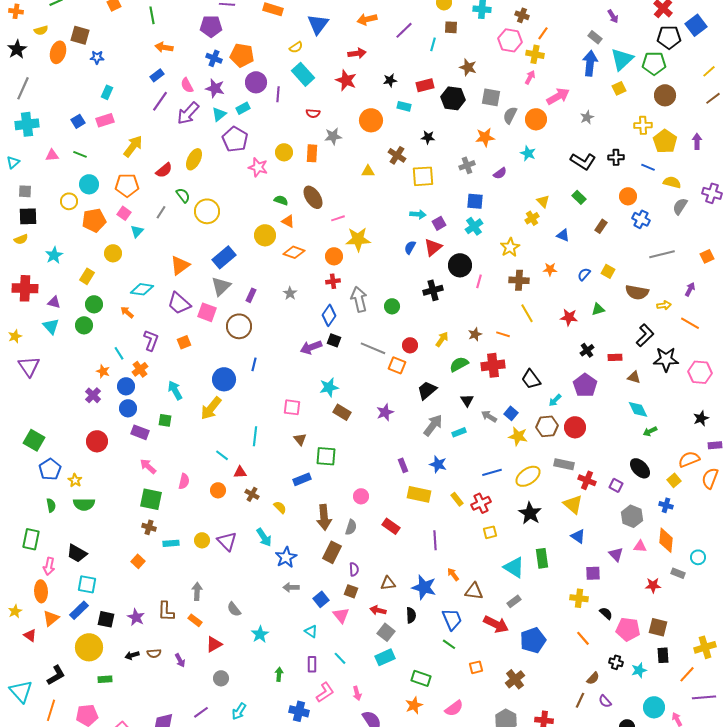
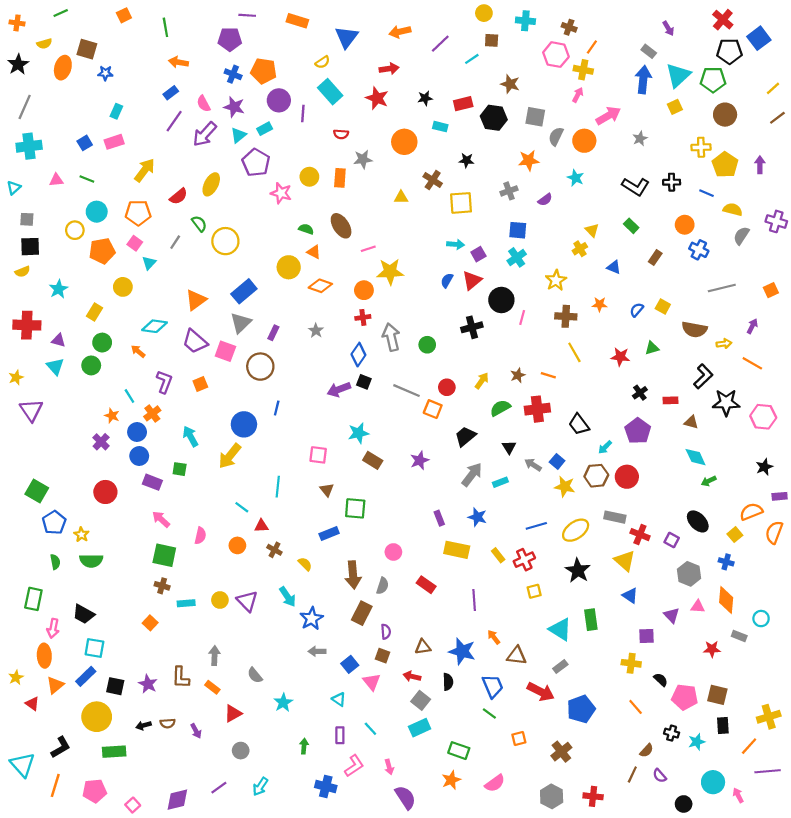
cyan line: (433, 44) -> (472, 59), turned 40
green rectangle: (105, 679) -> (114, 752), size x1.5

